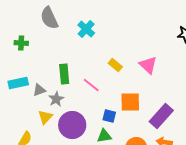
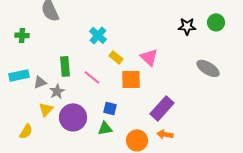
cyan cross: (86, 29) -> (98, 35), moved
orange square: (130, 102) -> (131, 79), moved

